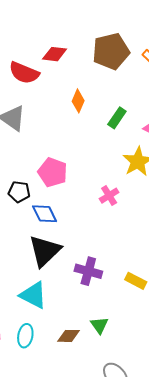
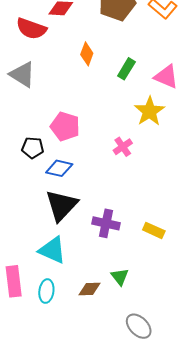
blue diamond: (45, 214) -> (59, 168), turned -48

